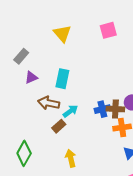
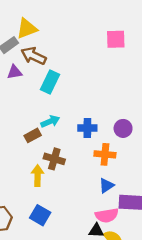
yellow triangle: (62, 33) -> (27, 29), moved, turned 36
brown arrow: (49, 103) -> (34, 56), moved
brown cross: (115, 109) -> (54, 159), moved

